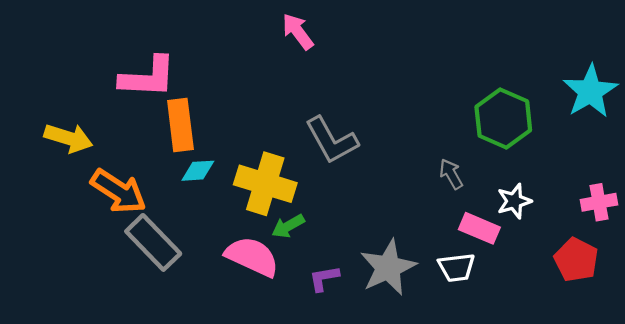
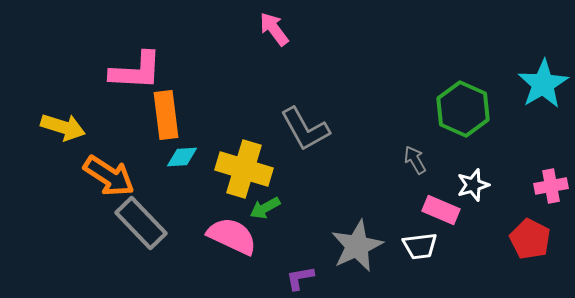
purple L-shape: (324, 278) -> (300, 278), moved

